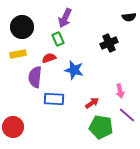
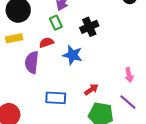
black cross: (109, 43) -> (89, 27), moved
pink arrow: (120, 91) -> (129, 75), moved
blue rectangle: (54, 99) -> (56, 98), moved

